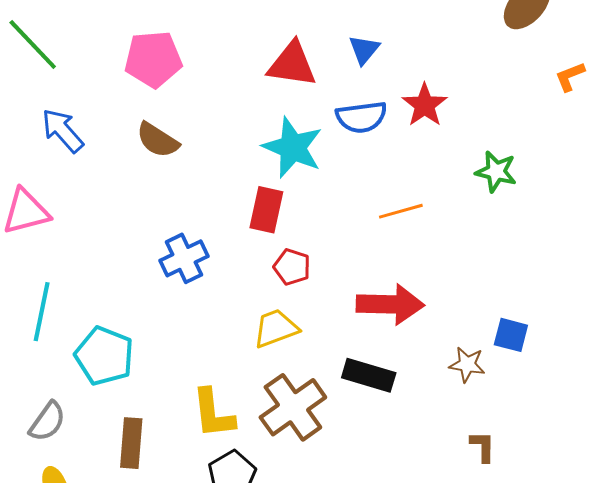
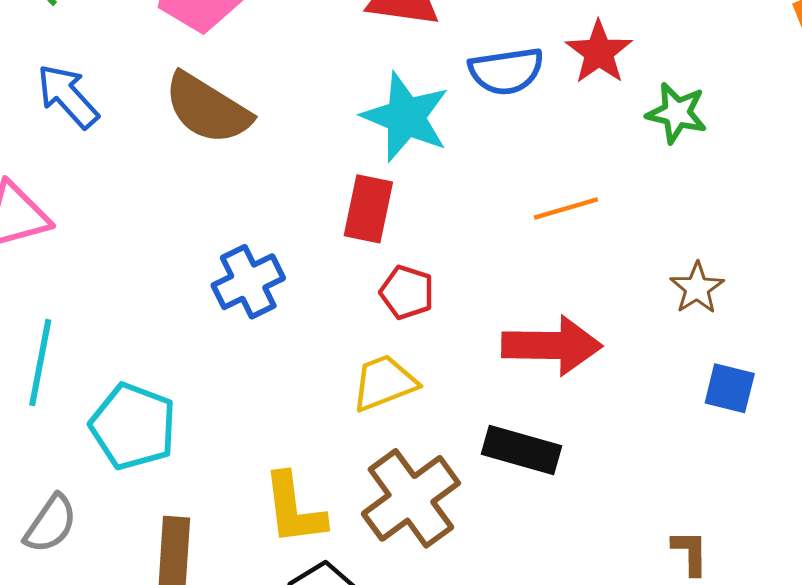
brown semicircle: (158, 140) -> (207, 109), size x1.4
green star: (496, 172) -> (677, 113), moved
brown star: (467, 364) -> (697, 288), moved, turned 30

